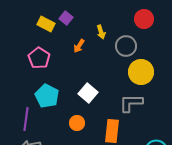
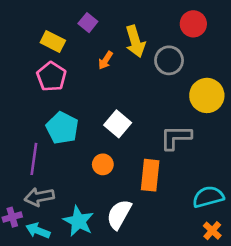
yellow rectangle: (46, 24) -> (53, 41), moved
yellow arrow: (101, 32) -> (135, 41), size x1.6
yellow circle: (141, 72) -> (207, 95), moved

